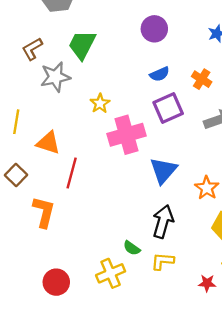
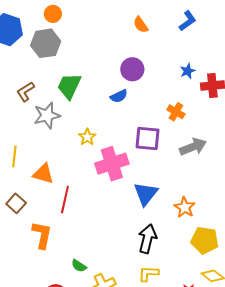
blue semicircle: (160, 74) -> (119, 96), moved
purple square: (168, 108) -> (147, 138), turned 32
green semicircle: (132, 248) -> (79, 266), moved

